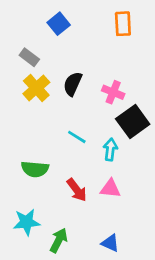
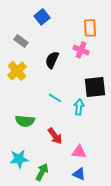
orange rectangle: (123, 24) -> (90, 28), moved
yellow cross: (36, 88) -> (17, 71), moved
pink cross: (113, 92) -> (81, 50), moved
black square: (133, 122) -> (95, 87), turned 30
pink triangle: (110, 189) -> (79, 152), moved

